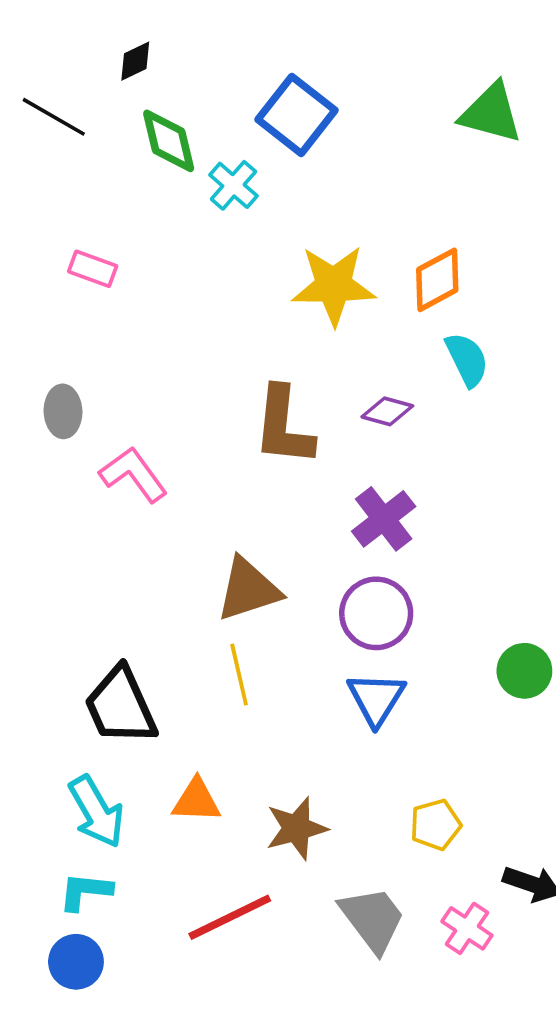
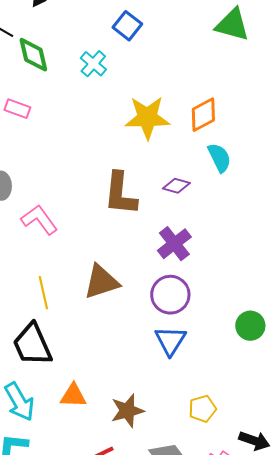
blue square: (296, 115) -> (127, 26), size x0.7
green diamond: (169, 141) -> (33, 55), moved
yellow line: (239, 675) -> (43, 293), moved

